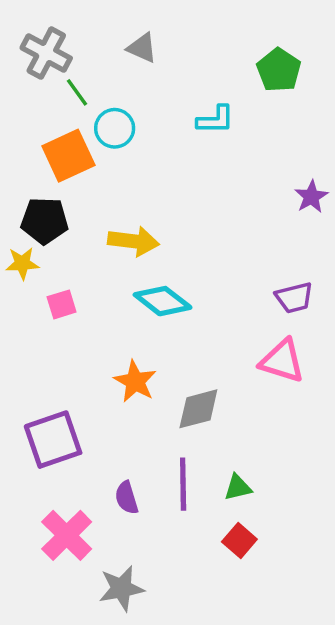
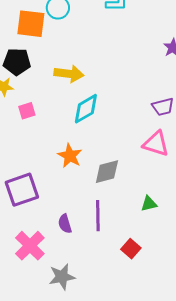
orange square: (68, 156) -> (31, 24), turned 32
cyan diamond: (163, 301) -> (86, 109), turned -68
green triangle: (238, 487) -> (149, 204), moved

